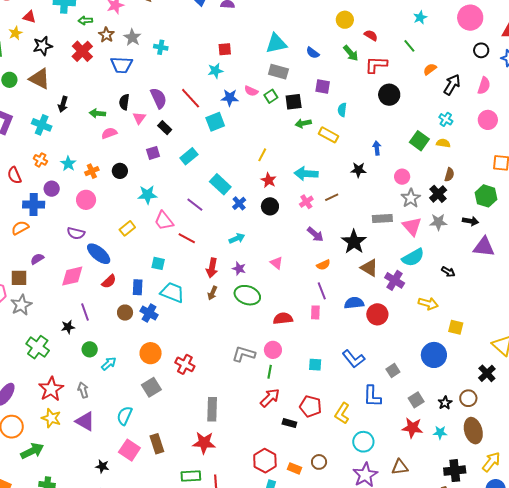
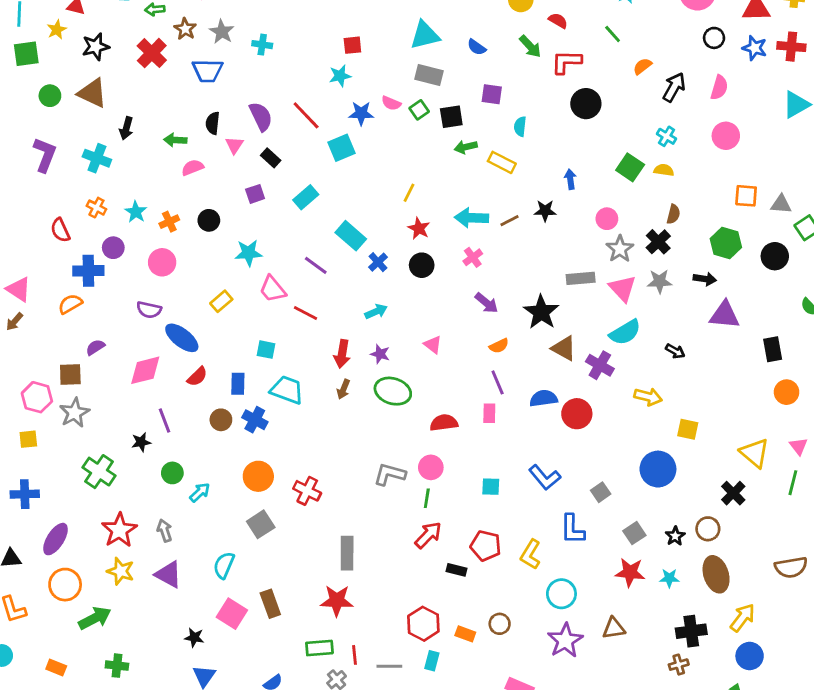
brown line: (332, 197) -> (509, 221), moved

